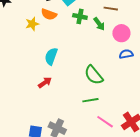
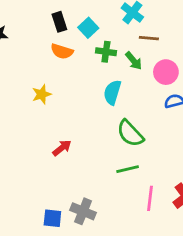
yellow star: (32, 24) -> (42, 94), moved
cyan semicircle: (51, 56) -> (112, 92), moved
pink line: (105, 122) -> (150, 198), turned 66

